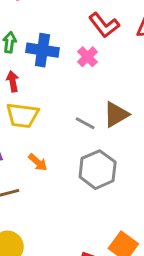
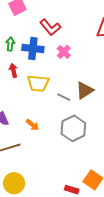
red L-shape: (104, 25) -> (50, 27), moved
yellow trapezoid: (22, 115) -> (38, 83), moved

